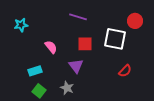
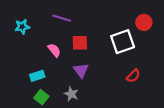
purple line: (78, 17) -> (62, 18), moved
white square: (115, 39) -> (123, 42), turned -30
red square: (85, 44) -> (80, 43), moved

